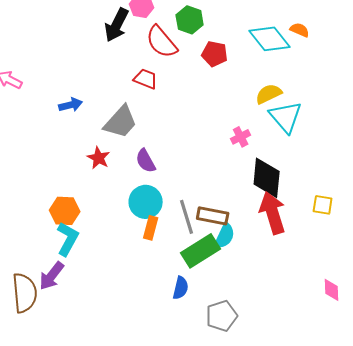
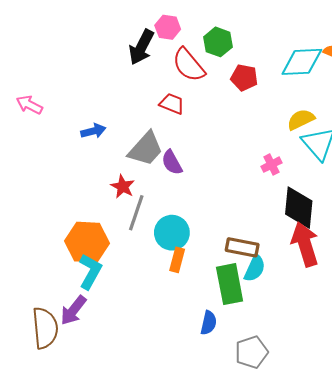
cyan diamond: (270, 39) -> (302, 62), turned -54
purple semicircle: (146, 161) -> (172, 162), moved
orange hexagon: (65, 211) -> (87, 242), size x1.4
gray line: (187, 217) -> (136, 213), moved, turned 36
green rectangle: (201, 251) -> (230, 284), turned -69

